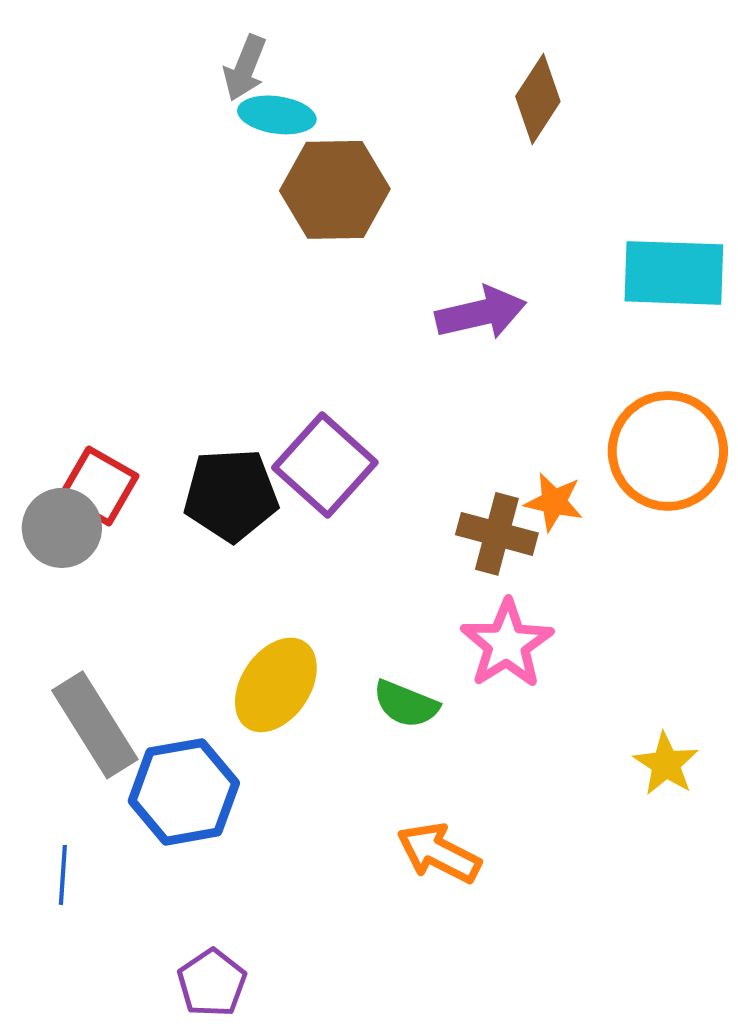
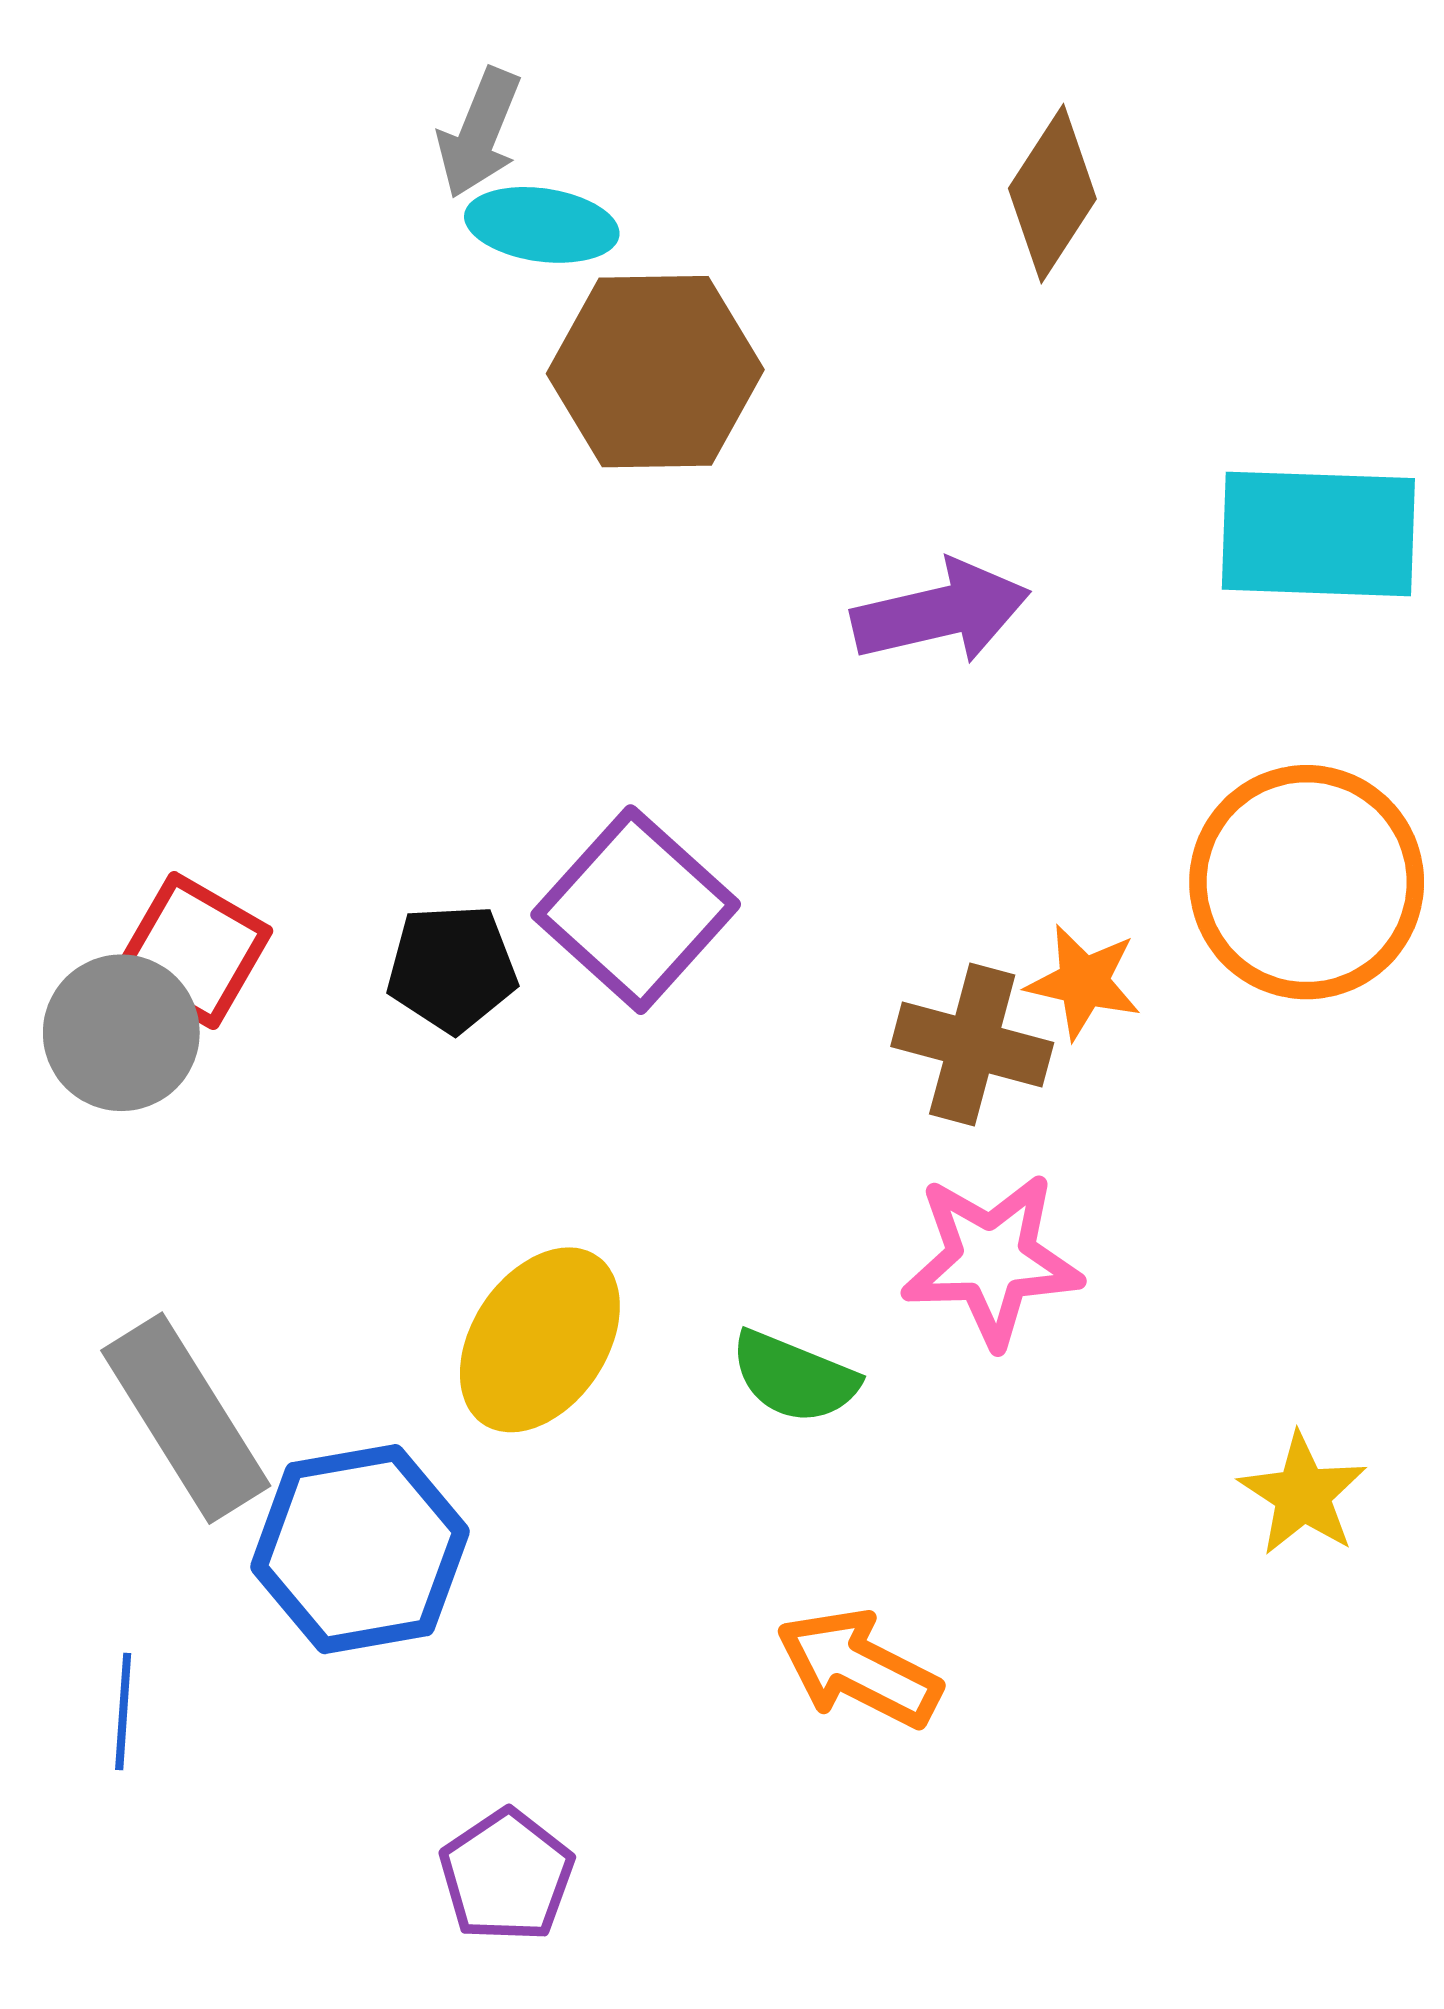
black pentagon: (231, 495) -> (452, 968), size x0.7
pink star: (507, 644) -> (992, 1260), turned 30
purple pentagon: (212, 983) -> (507, 1876), moved

